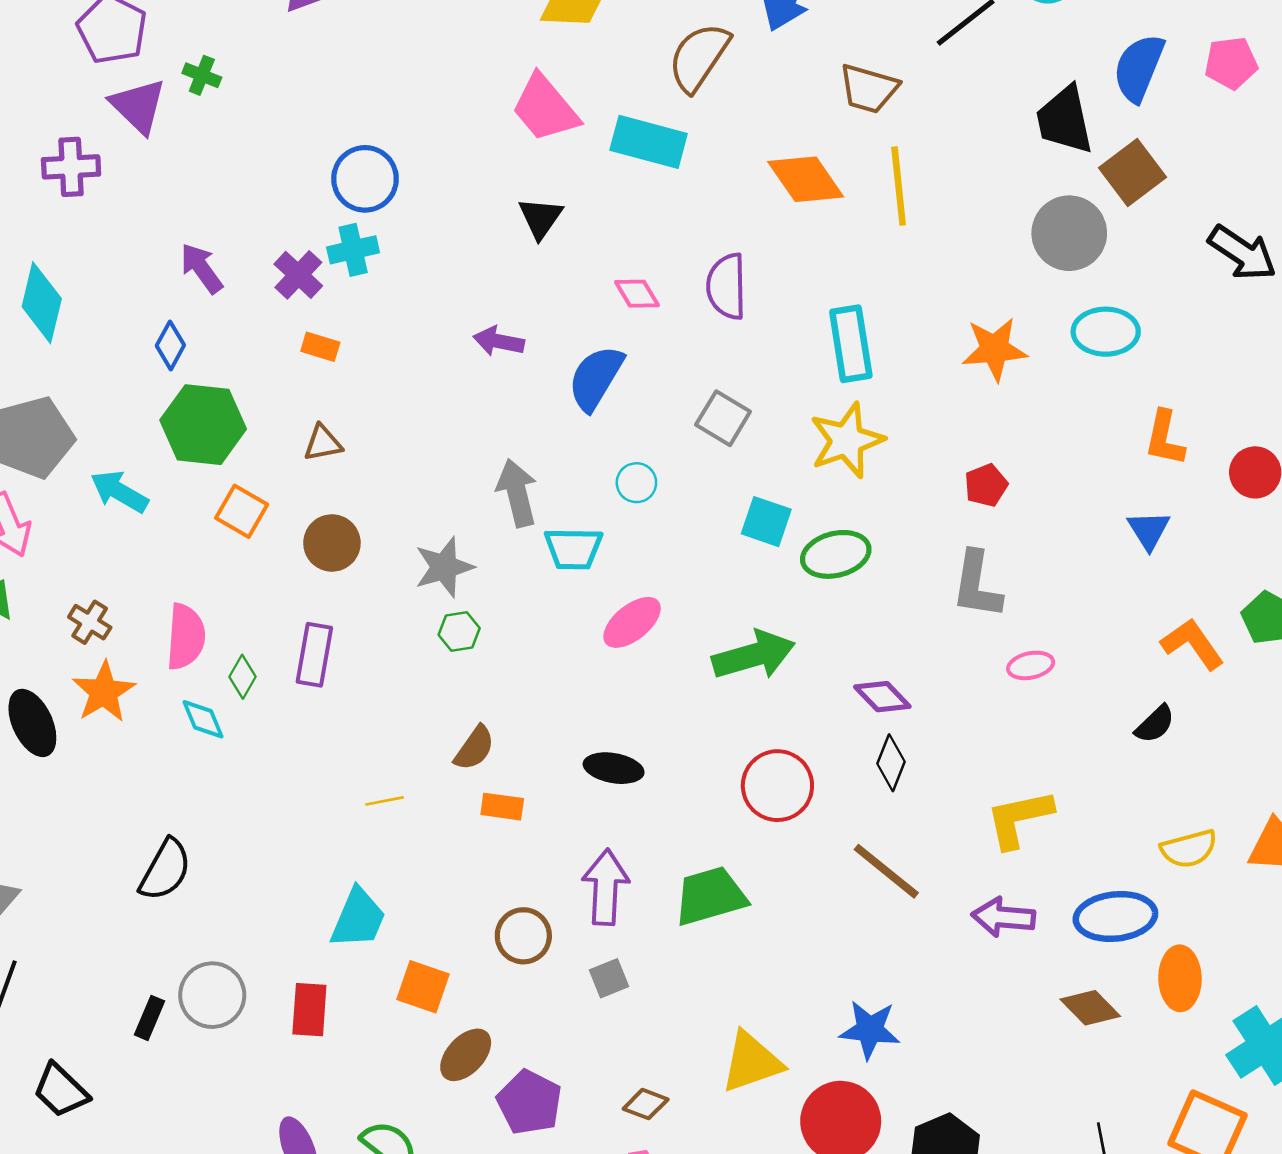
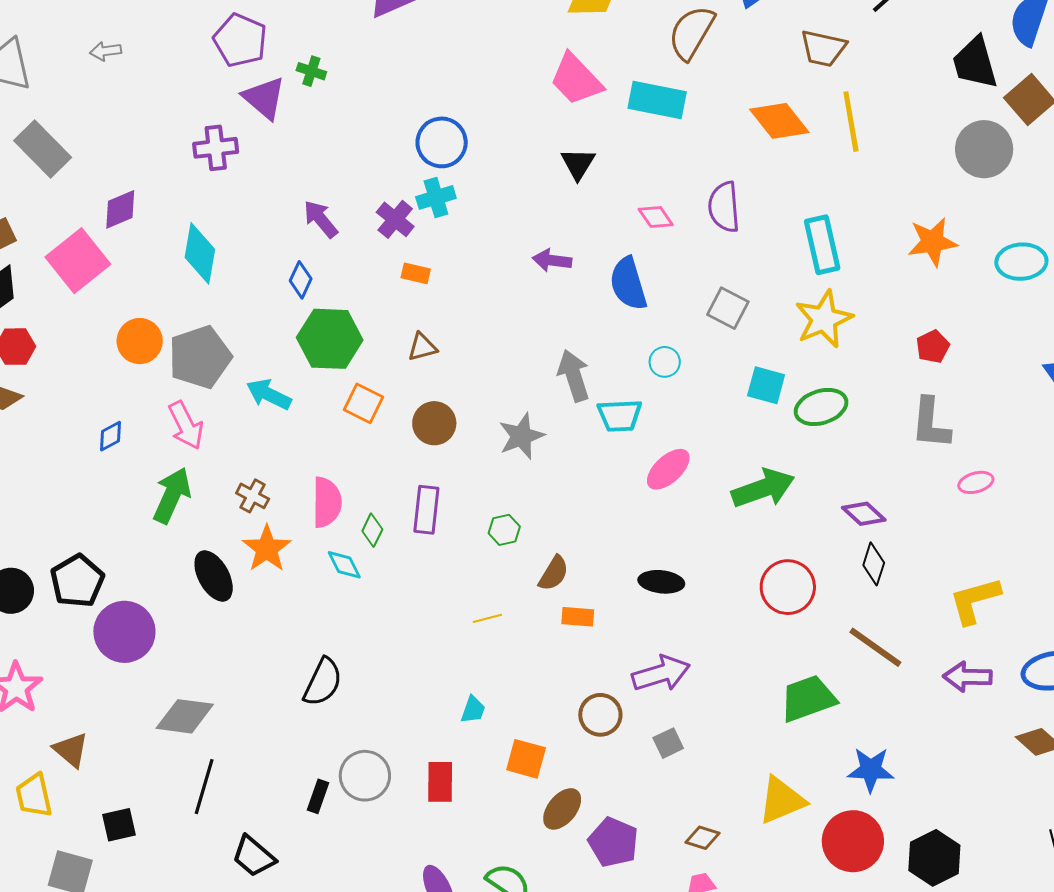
cyan ellipse: (1106, 332) -> (1021, 262), moved
blue semicircle: (596, 378) -> (628, 284), turned -44
green hexagon: (459, 631) -> (504, 530), moved
purple arrow: (605, 887) -> (661, 673), turned 74
green trapezoid: (710, 896) -> (808, 699), moved
cyan trapezoid: (358, 918) -> (473, 710), size x0.6

